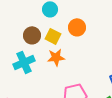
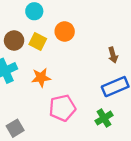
orange star: (56, 57) -> (41, 78), moved

